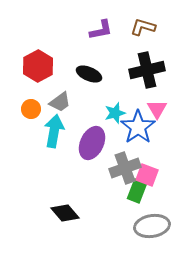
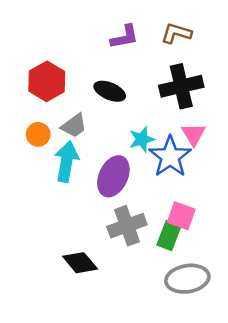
gray cross: (125, 168) -> (127, 226), moved

